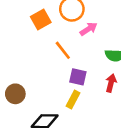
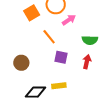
brown circle: (15, 94) -> (21, 63), moved
yellow rectangle: (73, 99) -> (59, 86), moved, turned 56

